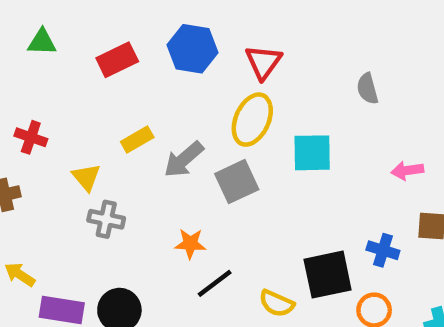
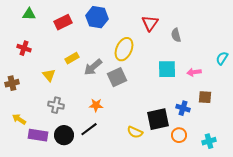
red triangle: (263, 62) -> (150, 23), moved
red cross: (31, 137) -> (24, 48), moved
cyan square: (312, 153) -> (167, 69), moved
gray cross: (106, 219) -> (56, 105), moved
black line: (215, 283) -> (89, 129), moved

